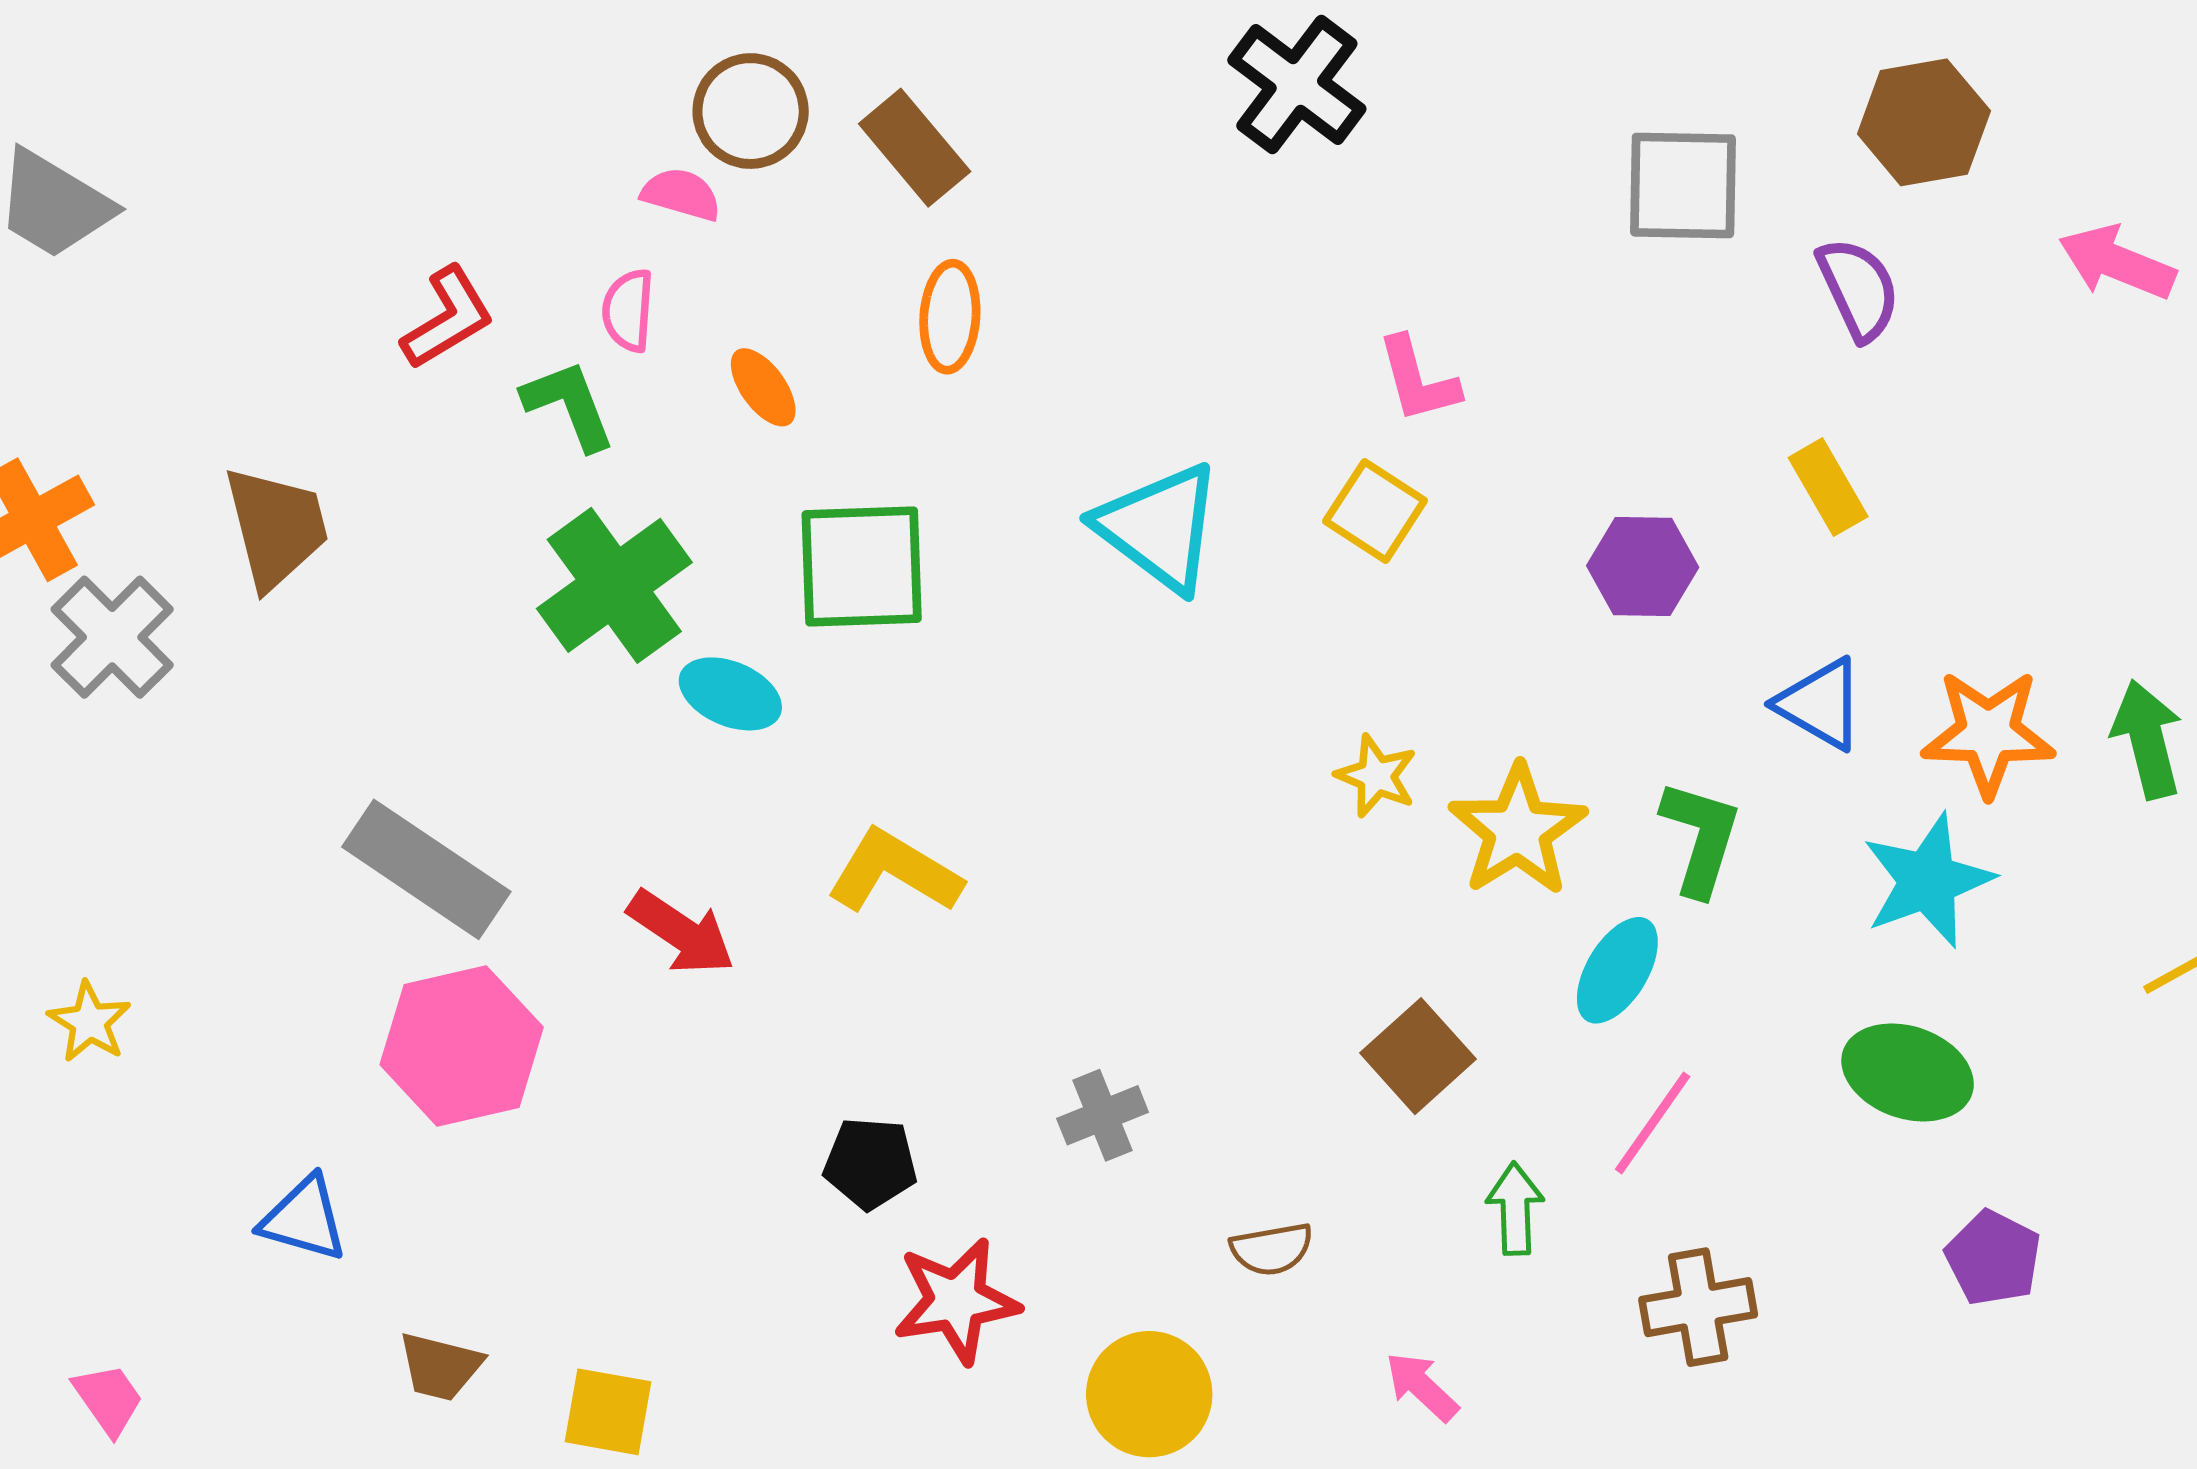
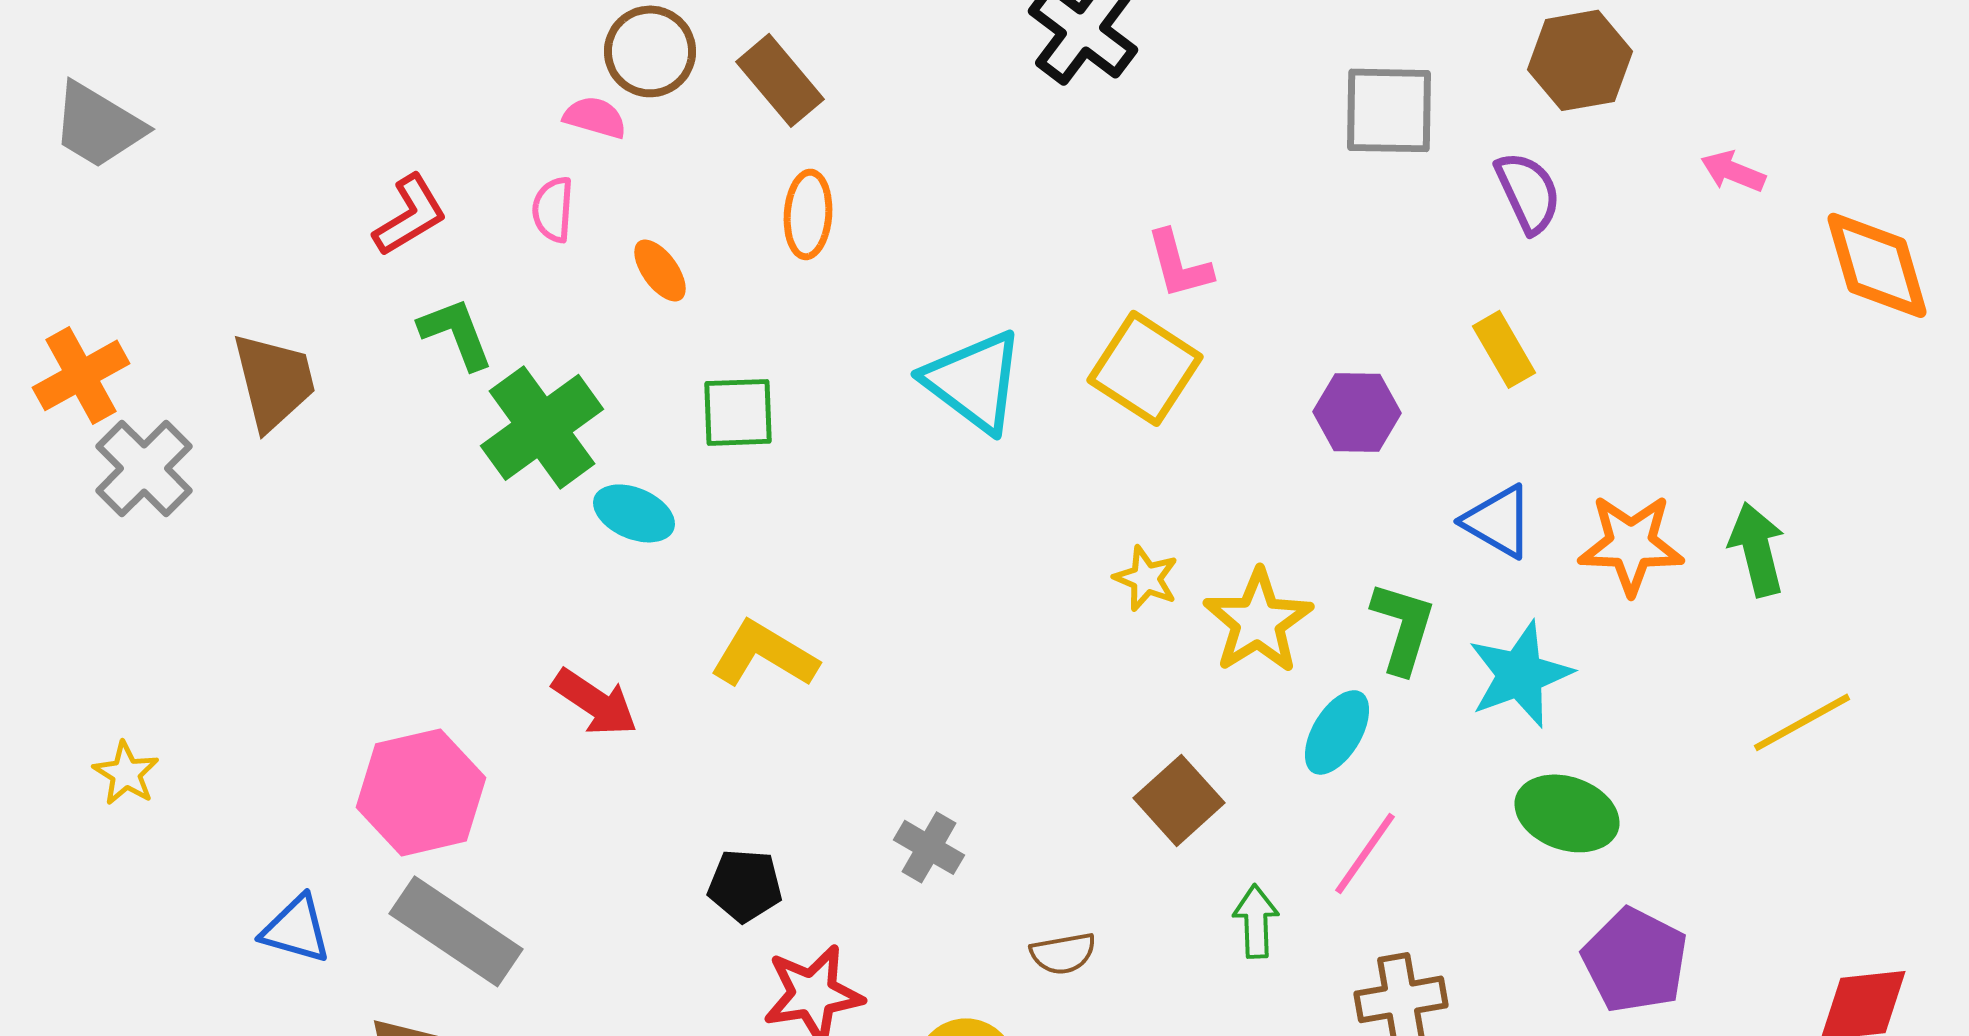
pink arrow: (2117, 262) -> (1733, 171), size x0.7
green L-shape: (569, 405) -> (456, 333), moved
yellow square: (1375, 511) -> (1145, 368), size x1.4
green square: (862, 567) -> (738, 412), size x0.7
gray rectangle: (426, 869) -> (456, 931), moved
cyan star: (1928, 881) -> (1520, 674), moved
gray cross: (1103, 1115) -> (929, 847), turned -38
purple pentagon: (1993, 1258) -> (1635, 960), size x1.4

